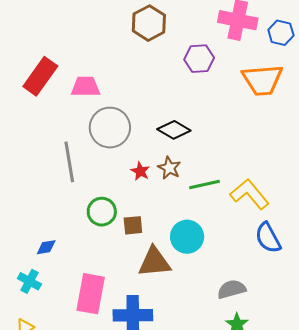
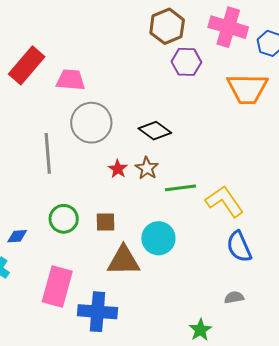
brown hexagon: (149, 23) -> (167, 26), moved
green circle: (102, 212) -> (64, 219), moved
gray semicircle: (232, 289) -> (234, 297), moved, size x0.7

